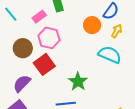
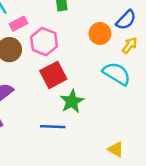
pink rectangle: (39, 17) -> (18, 24), moved
red square: (44, 64) -> (53, 75), moved

